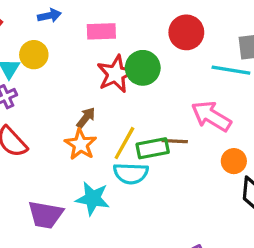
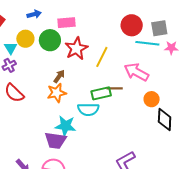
red circle: (186, 32) -> (132, 25), moved
green circle: (143, 68) -> (50, 40), moved
yellow line: (124, 143) -> (102, 57), moved
orange star: (81, 144) -> (57, 93), turned 30
purple trapezoid: (45, 215) -> (55, 140), moved

